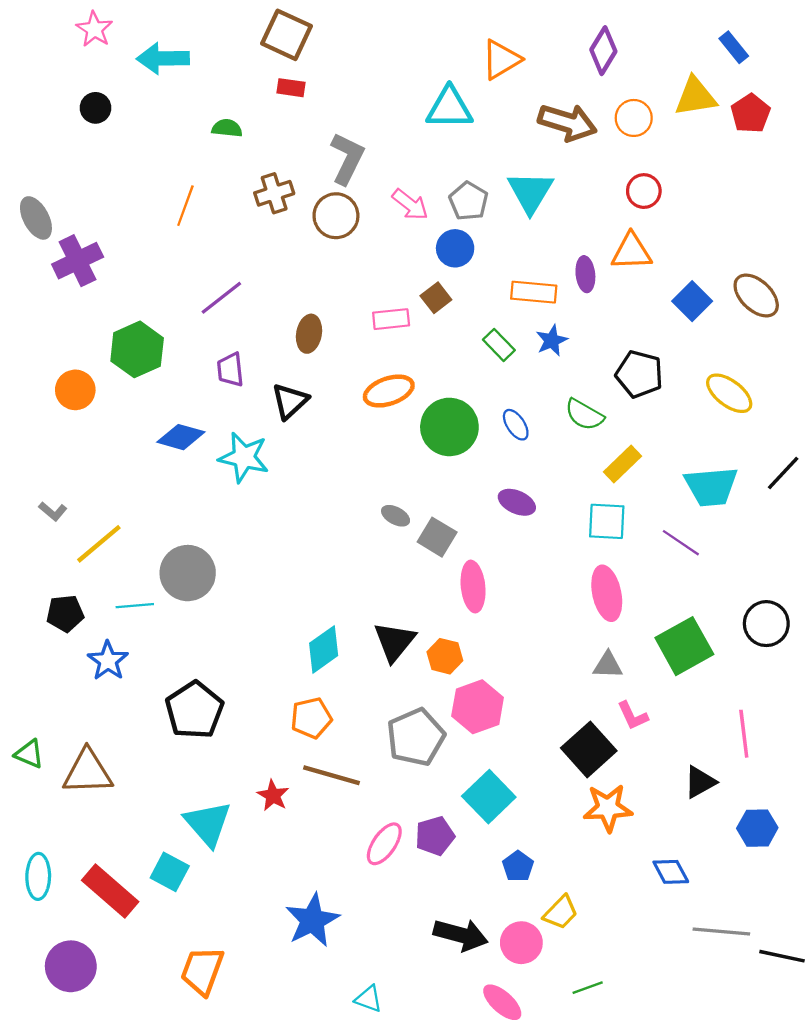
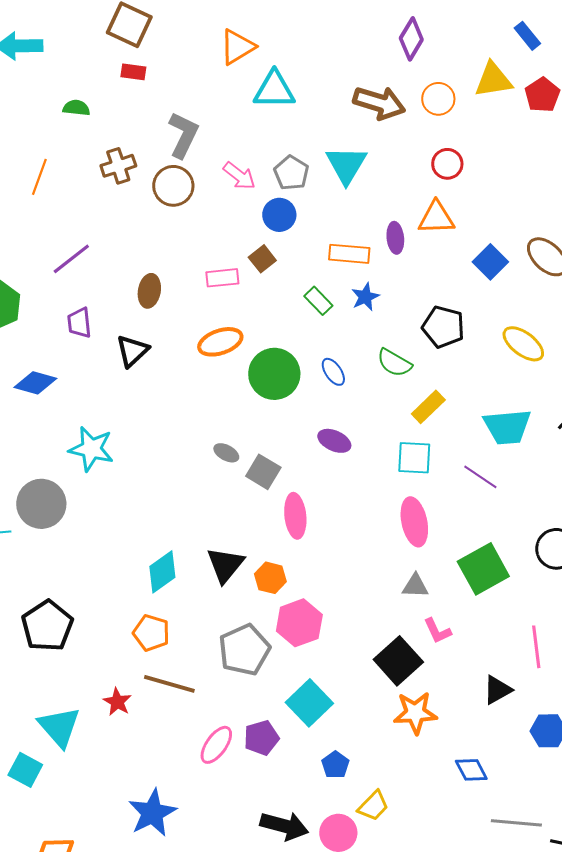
orange triangle: (501, 60) -> (237, 47), moved
cyan star: (244, 457) -> (91, 449), moved
orange pentagon: (311, 718) -> (151, 633), turned 30

